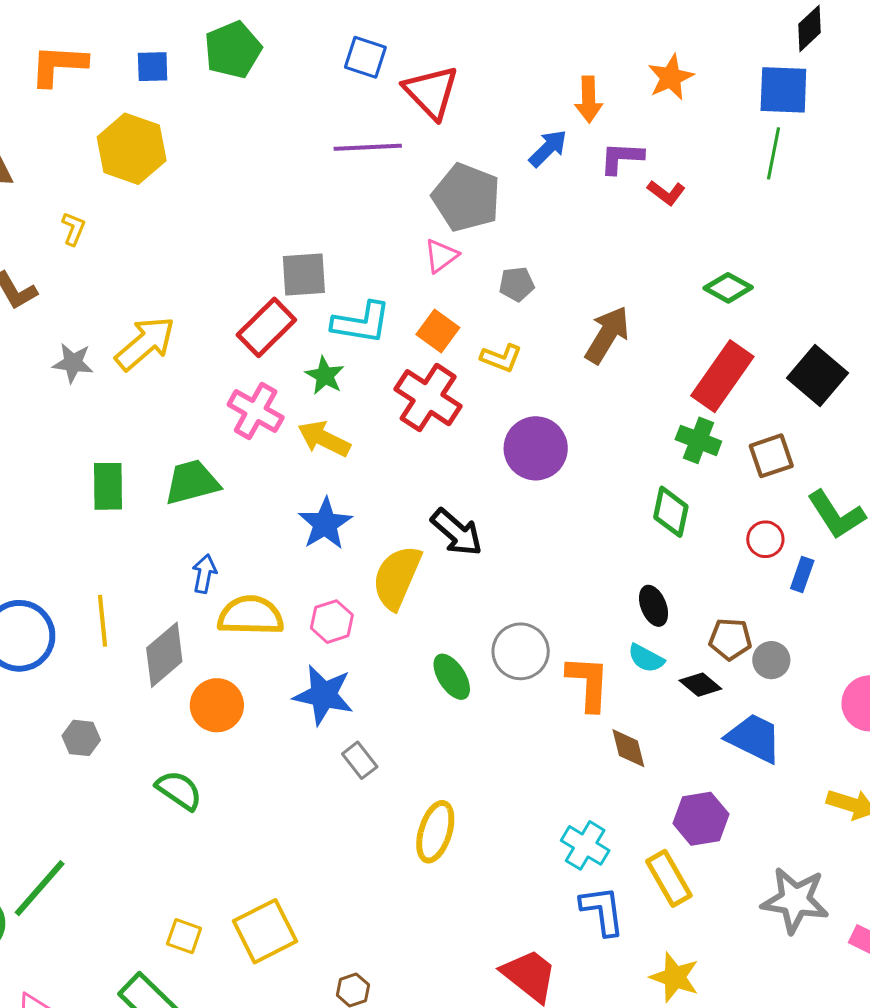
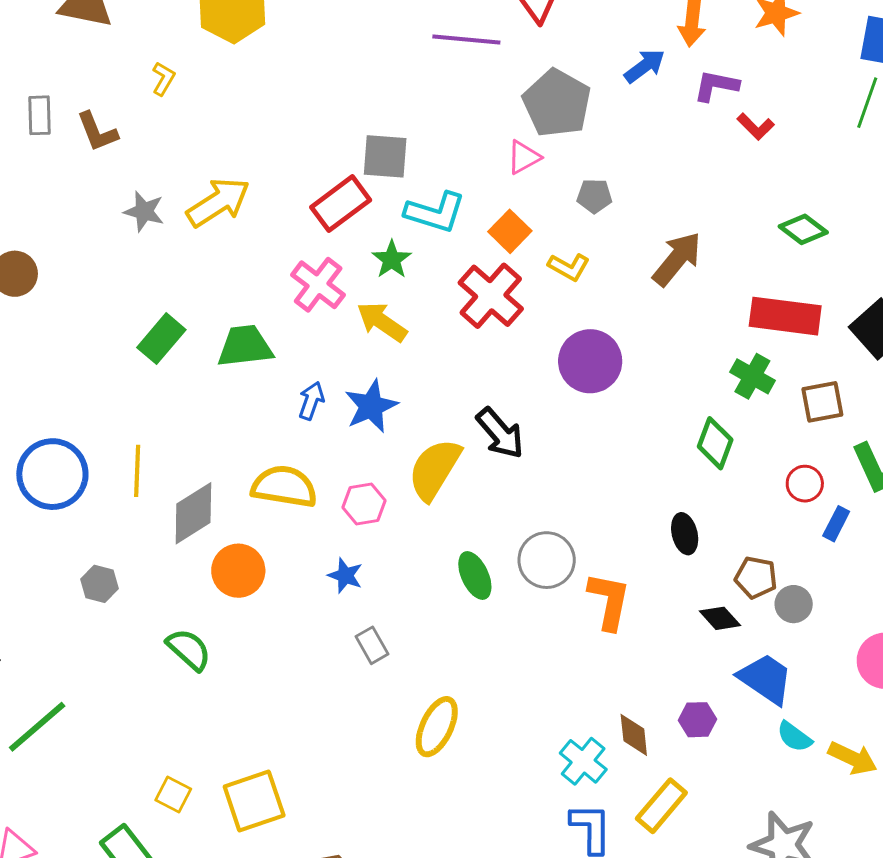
red rectangle: (722, 376) -> (785, 316), turned 54
green rectangle: (108, 486) -> (161, 339), turned 33
blue arrow: (204, 574) -> (311, 401), moved
cyan semicircle: (646, 658) -> (794, 737), moved
blue star: (323, 695) -> (345, 576), size x0.6
brown diamond: (628, 748) -> (634, 735), moved
purple hexagon: (701, 819) -> (698, 720), moved, size x0.7
yellow rectangle: (669, 878) -> (661, 806), turned 62

